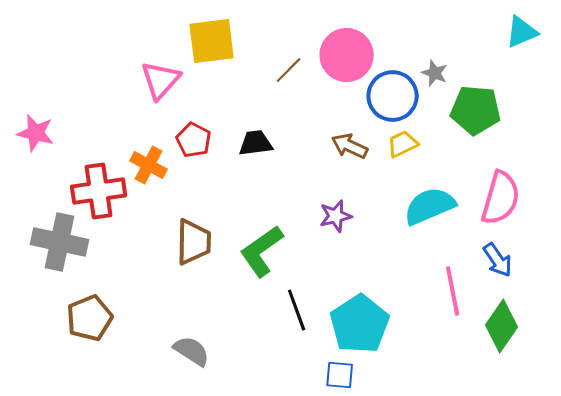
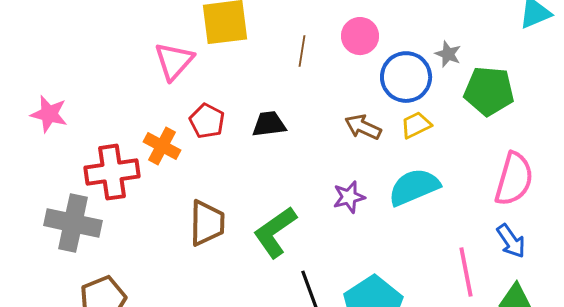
pink circle: (347, 55) -> (360, 36), size x0.7
brown line: (289, 70) -> (302, 51), turned -36
cyan semicircle: (430, 206) -> (414, 187), moved

